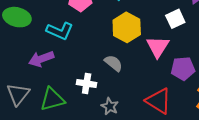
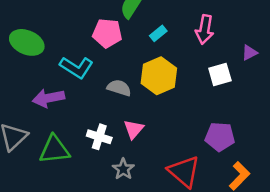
pink triangle: (158, 47) -> (134, 129), moved, size x0.7
gray semicircle: (114, 63) -> (119, 88), moved, turned -30

